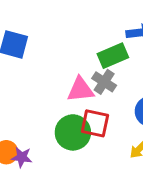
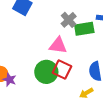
gray cross: (104, 82) -> (69, 20), moved

